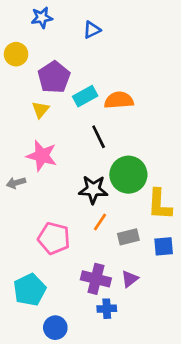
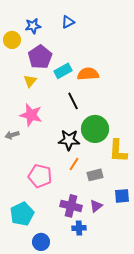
blue star: (42, 18) -> (33, 26), moved
blue square: (164, 246) -> (122, 196), moved

